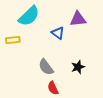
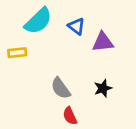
purple triangle: (78, 19) -> (103, 42), moved
blue triangle: (58, 33) -> (76, 26), moved

